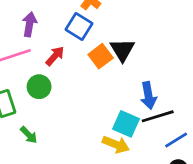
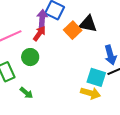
purple arrow: (29, 24) -> (42, 19), moved
black triangle: (122, 50) -> (88, 24), turned -42

